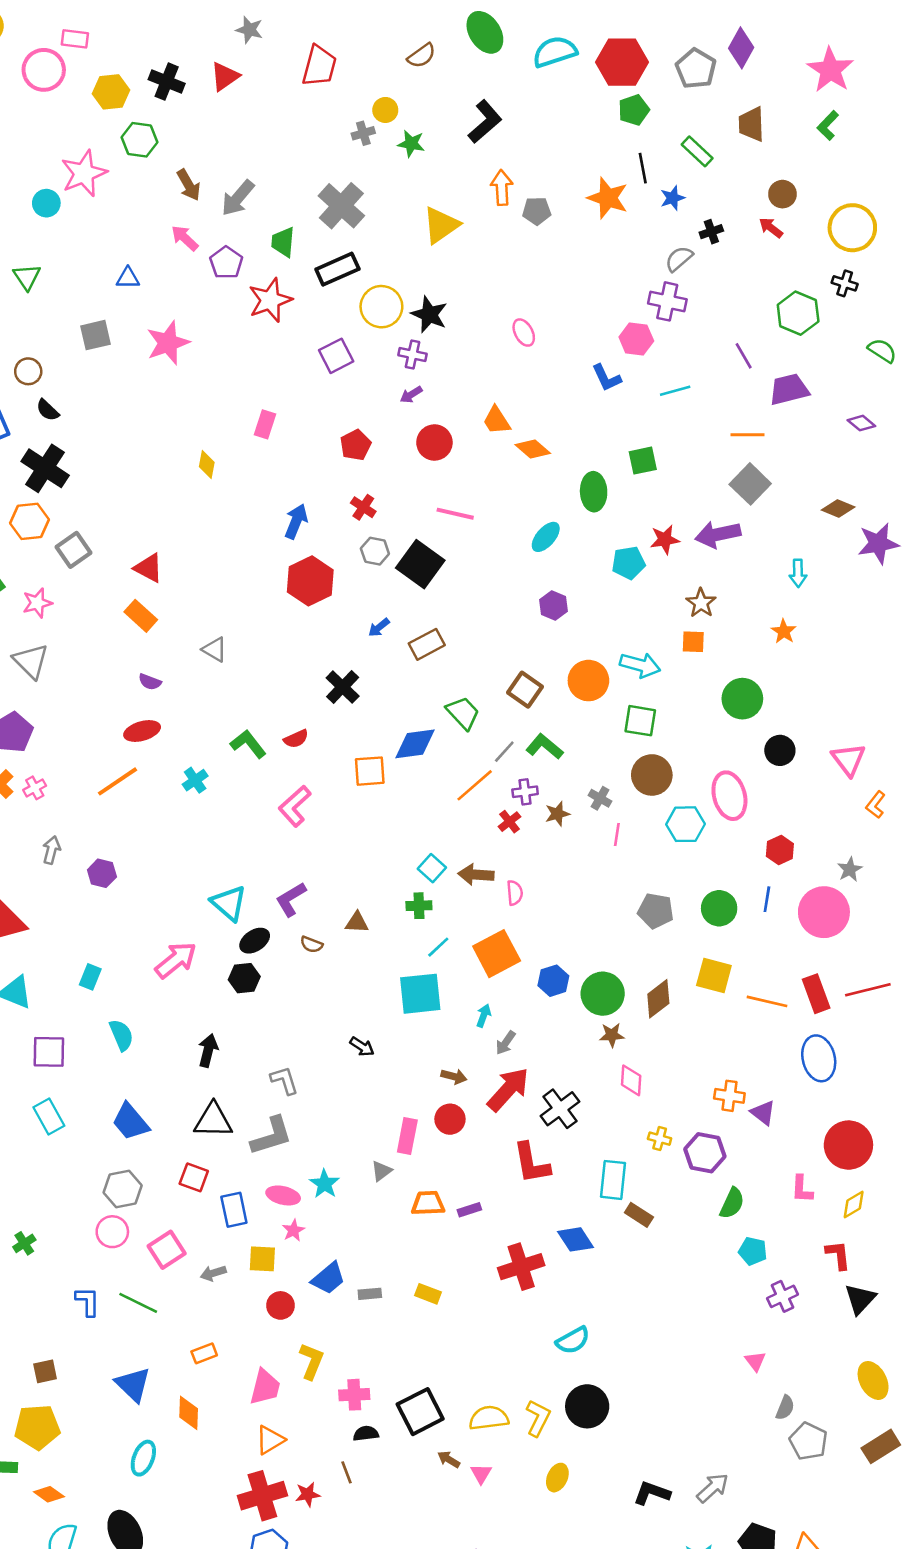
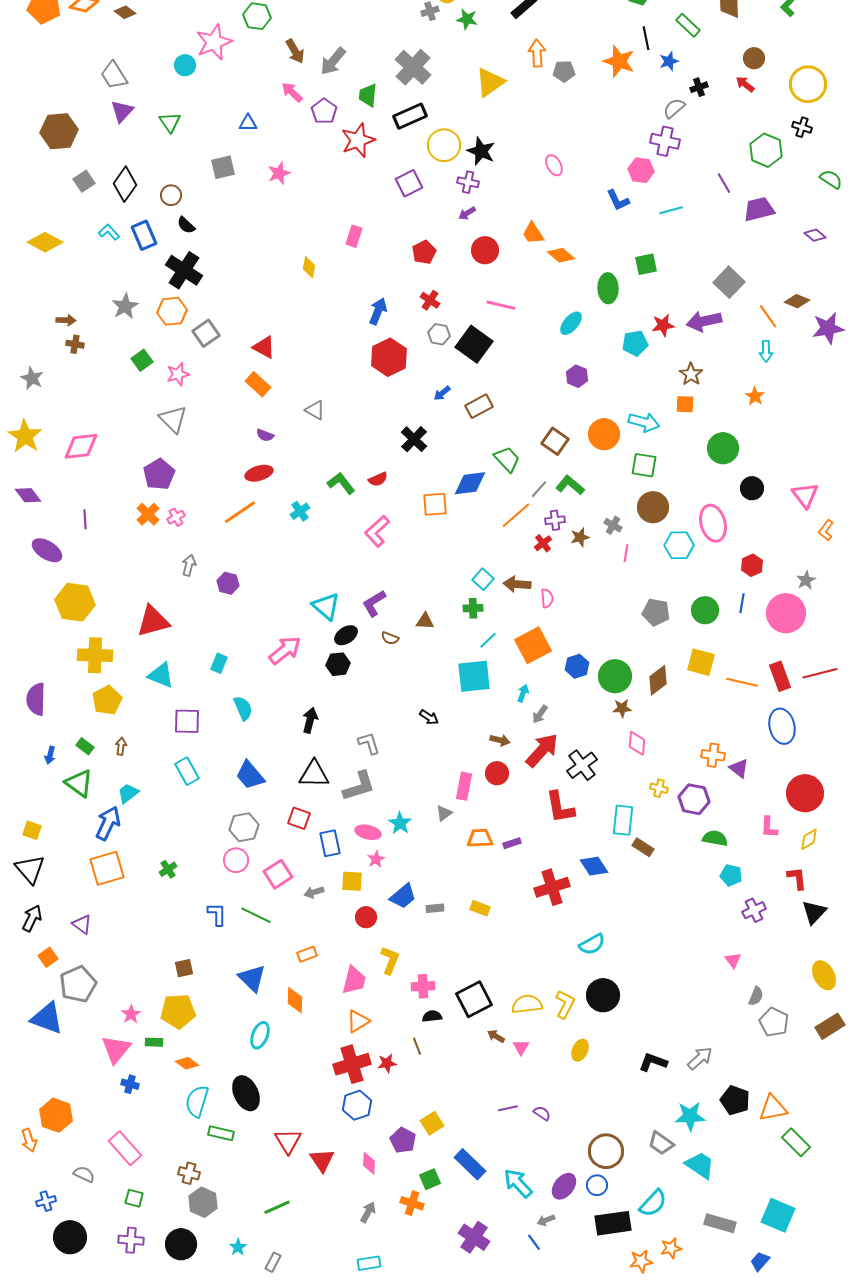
pink star: (168, 343) -> (279, 173), size x0.7
orange line: (748, 435) -> (768, 316), moved, turned 55
green semicircle: (732, 1203) -> (715, 838), turned -105

